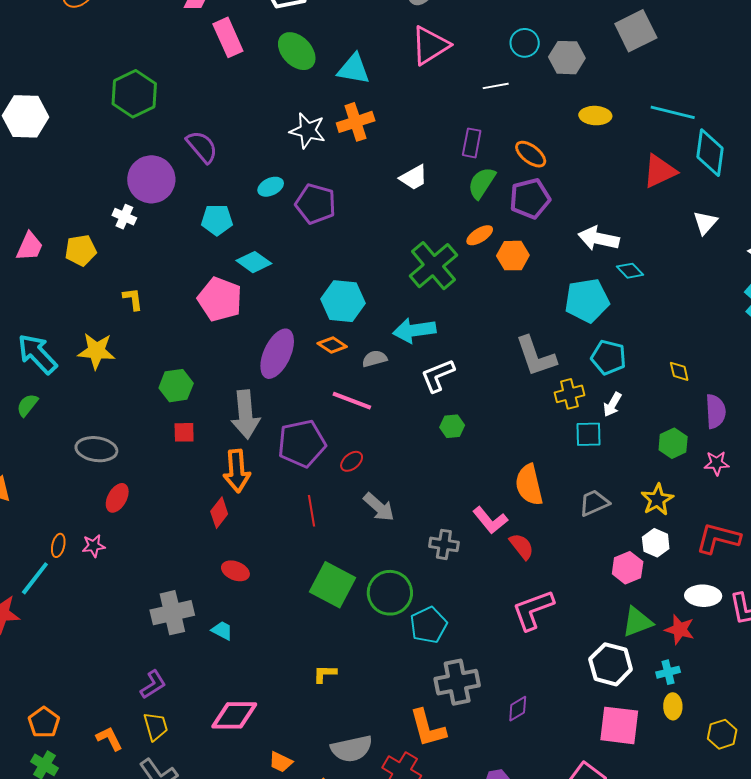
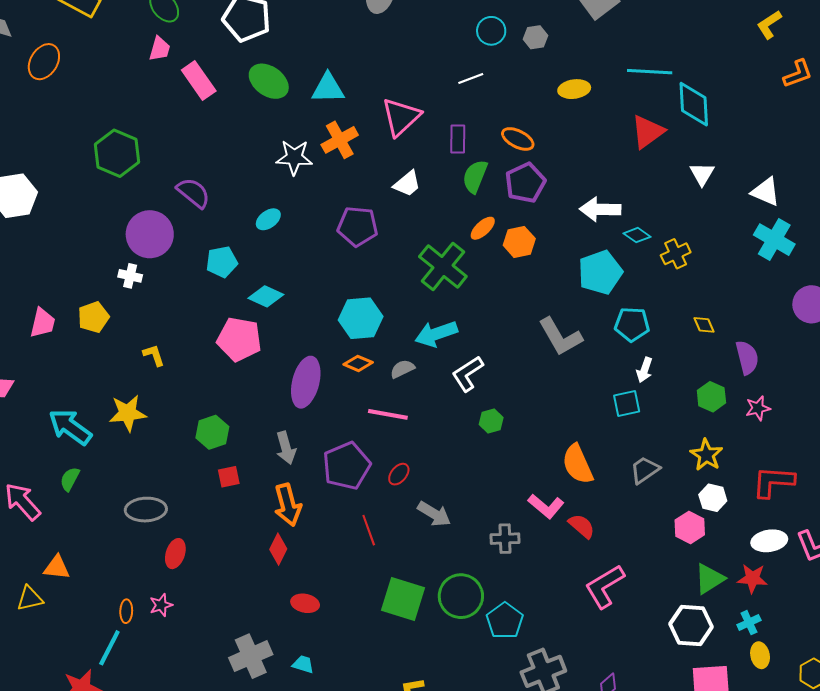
pink triangle: (430, 45) -> (401, 117), moved
gray hexagon: (567, 58) -> (535, 37), size x0.7
purple pentagon: (316, 204) -> (358, 226), moved
yellow cross: (569, 394) -> (676, 254), moved
gray arrow: (245, 415) -> (286, 448), size x0.7

